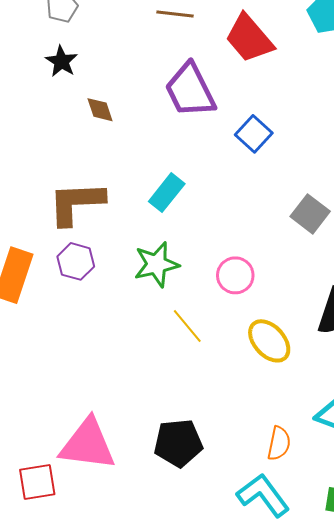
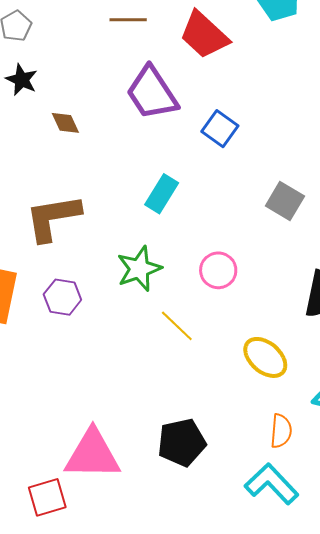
cyan rectangle: (167, 193) -> (162, 194), moved
purple hexagon: (76, 261) -> (62, 297), moved
yellow ellipse: (269, 341) -> (265, 357), moved

